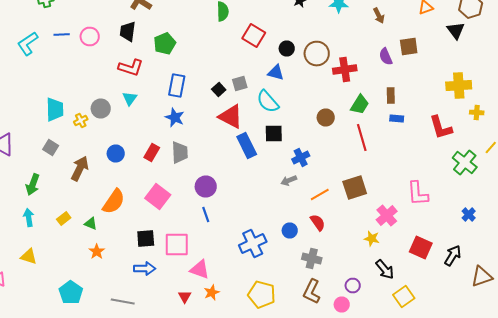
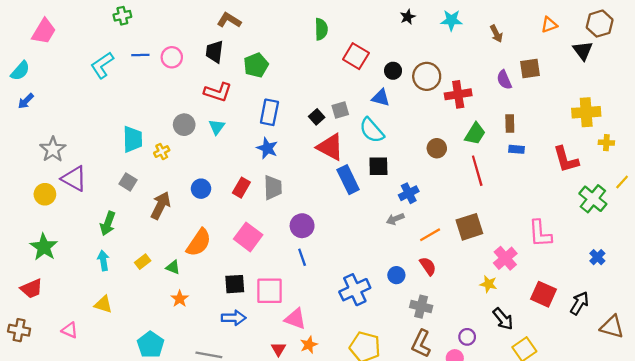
gray circle: (101, 108) -> (184, 125), moved
brown triangle: (482, 276) -> (612, 327), turned 35

